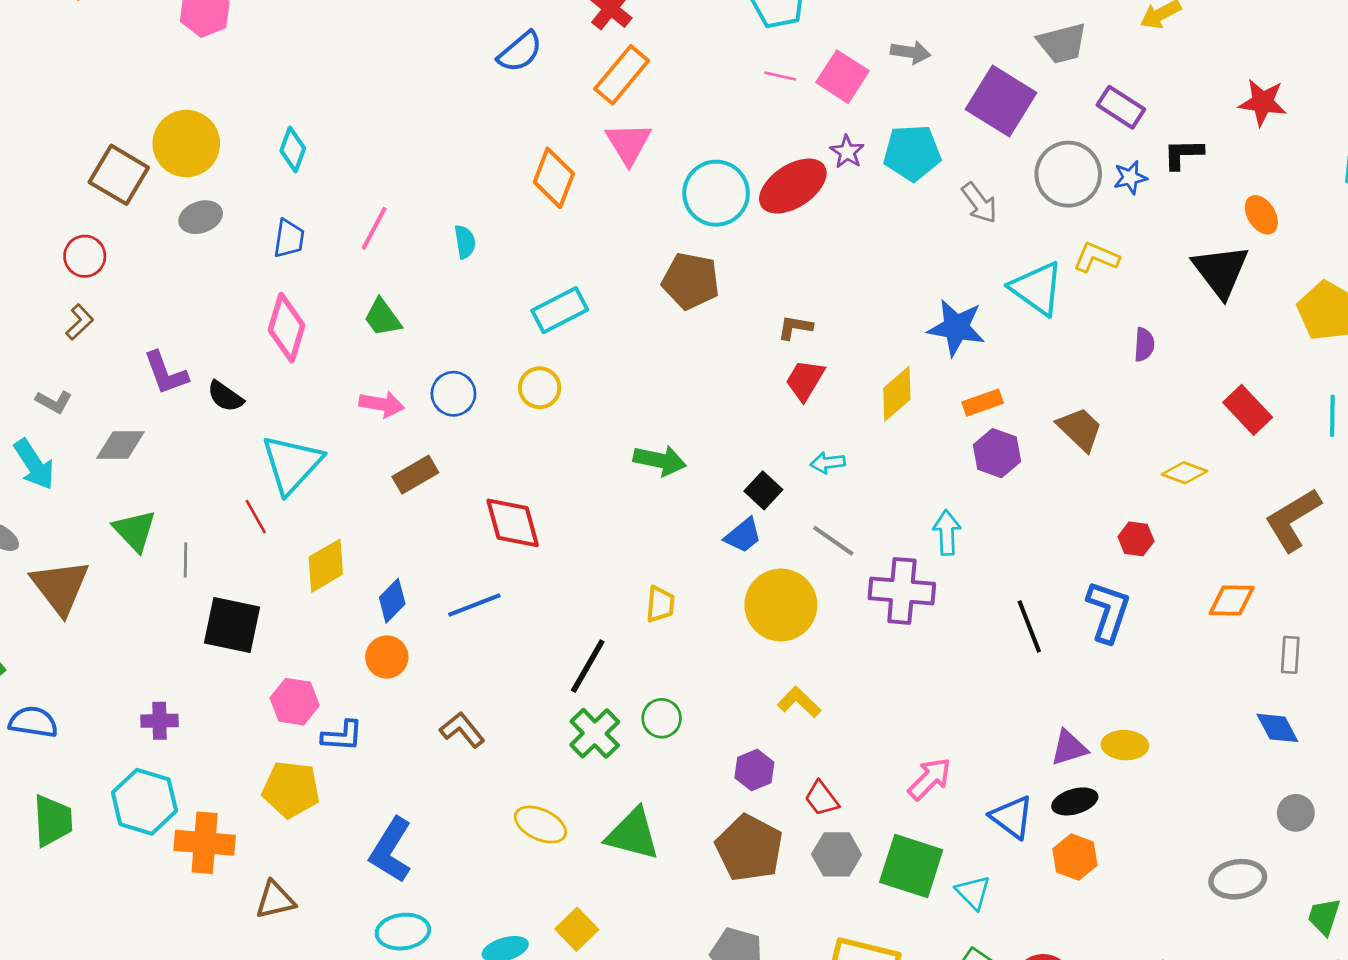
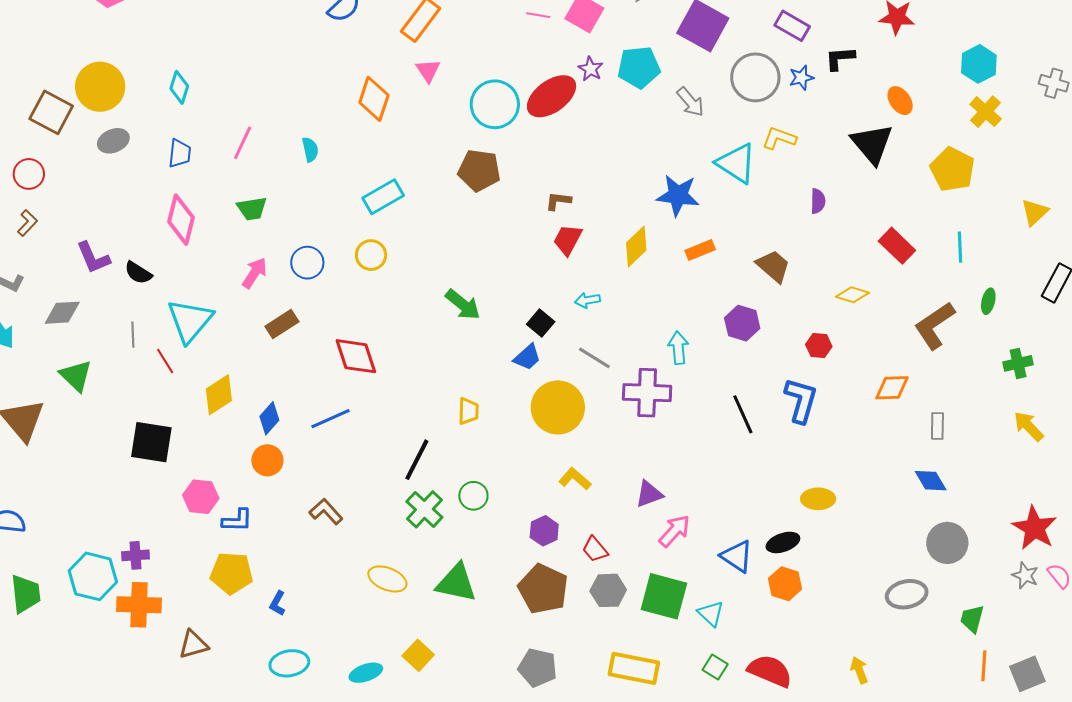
pink triangle: (628, 143) -> (428, 71), size x0.7
green trapezoid: (383, 317) -> (252, 209), turned -60
pink arrow: (382, 404) -> (254, 273), turned -64
purple hexagon: (997, 453) -> (742, 323), moved
green arrow: (660, 460) -> (463, 305), turned 30
gray line: (185, 560) -> (133, 335), moved
purple cross: (160, 721) -> (135, 555), moved
purple triangle: (1069, 748) -> (649, 494), moved
yellow pentagon: (291, 789) -> (231, 573), moved
gray circle: (1296, 813) -> (947, 543), size x1.5
blue L-shape: (391, 850) -> (277, 603), size x0.5

